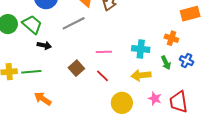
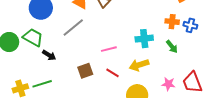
black arrow: (44, 45) -> (49, 55), turned 32
blue cross: (186, 61) -> (190, 25), moved
brown square: (76, 68) -> (85, 71), turned 35
yellow arrow: (141, 75) -> (139, 65), moved

